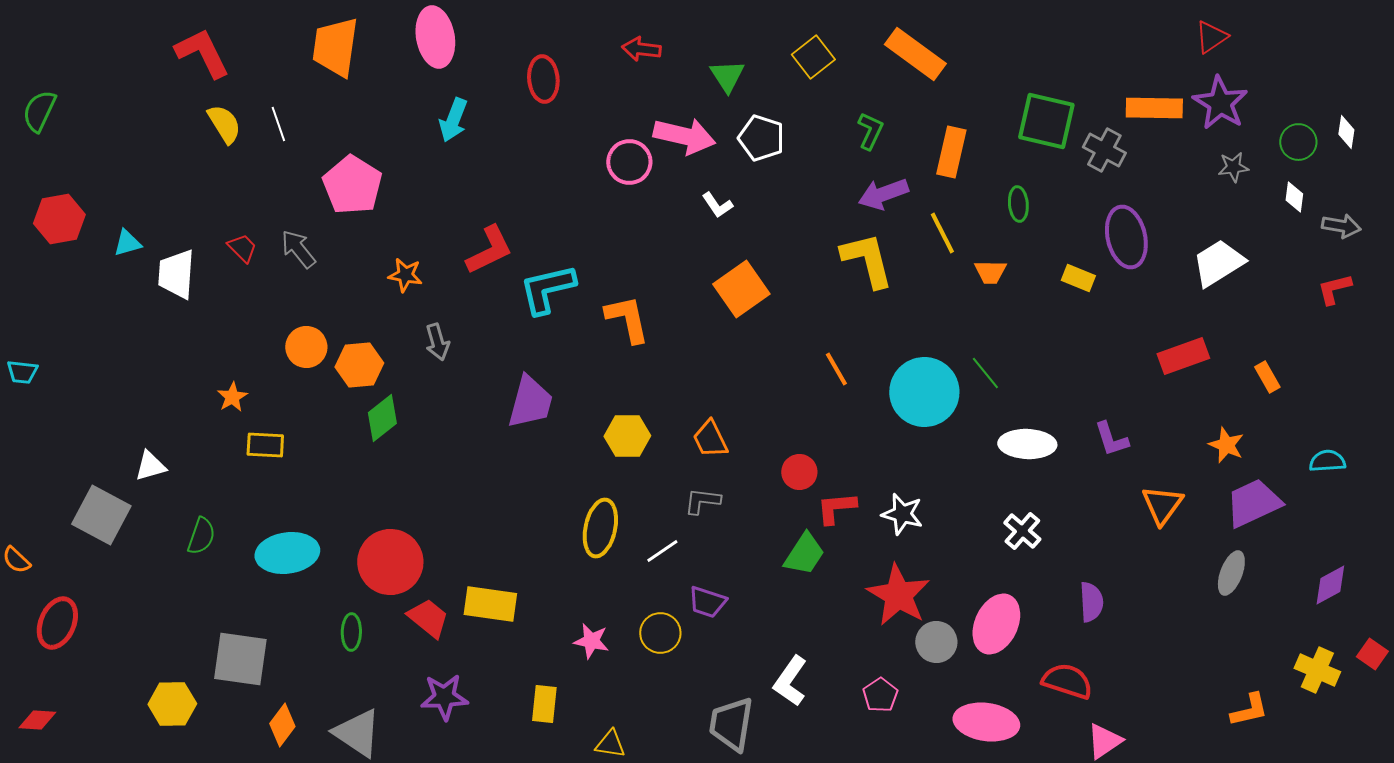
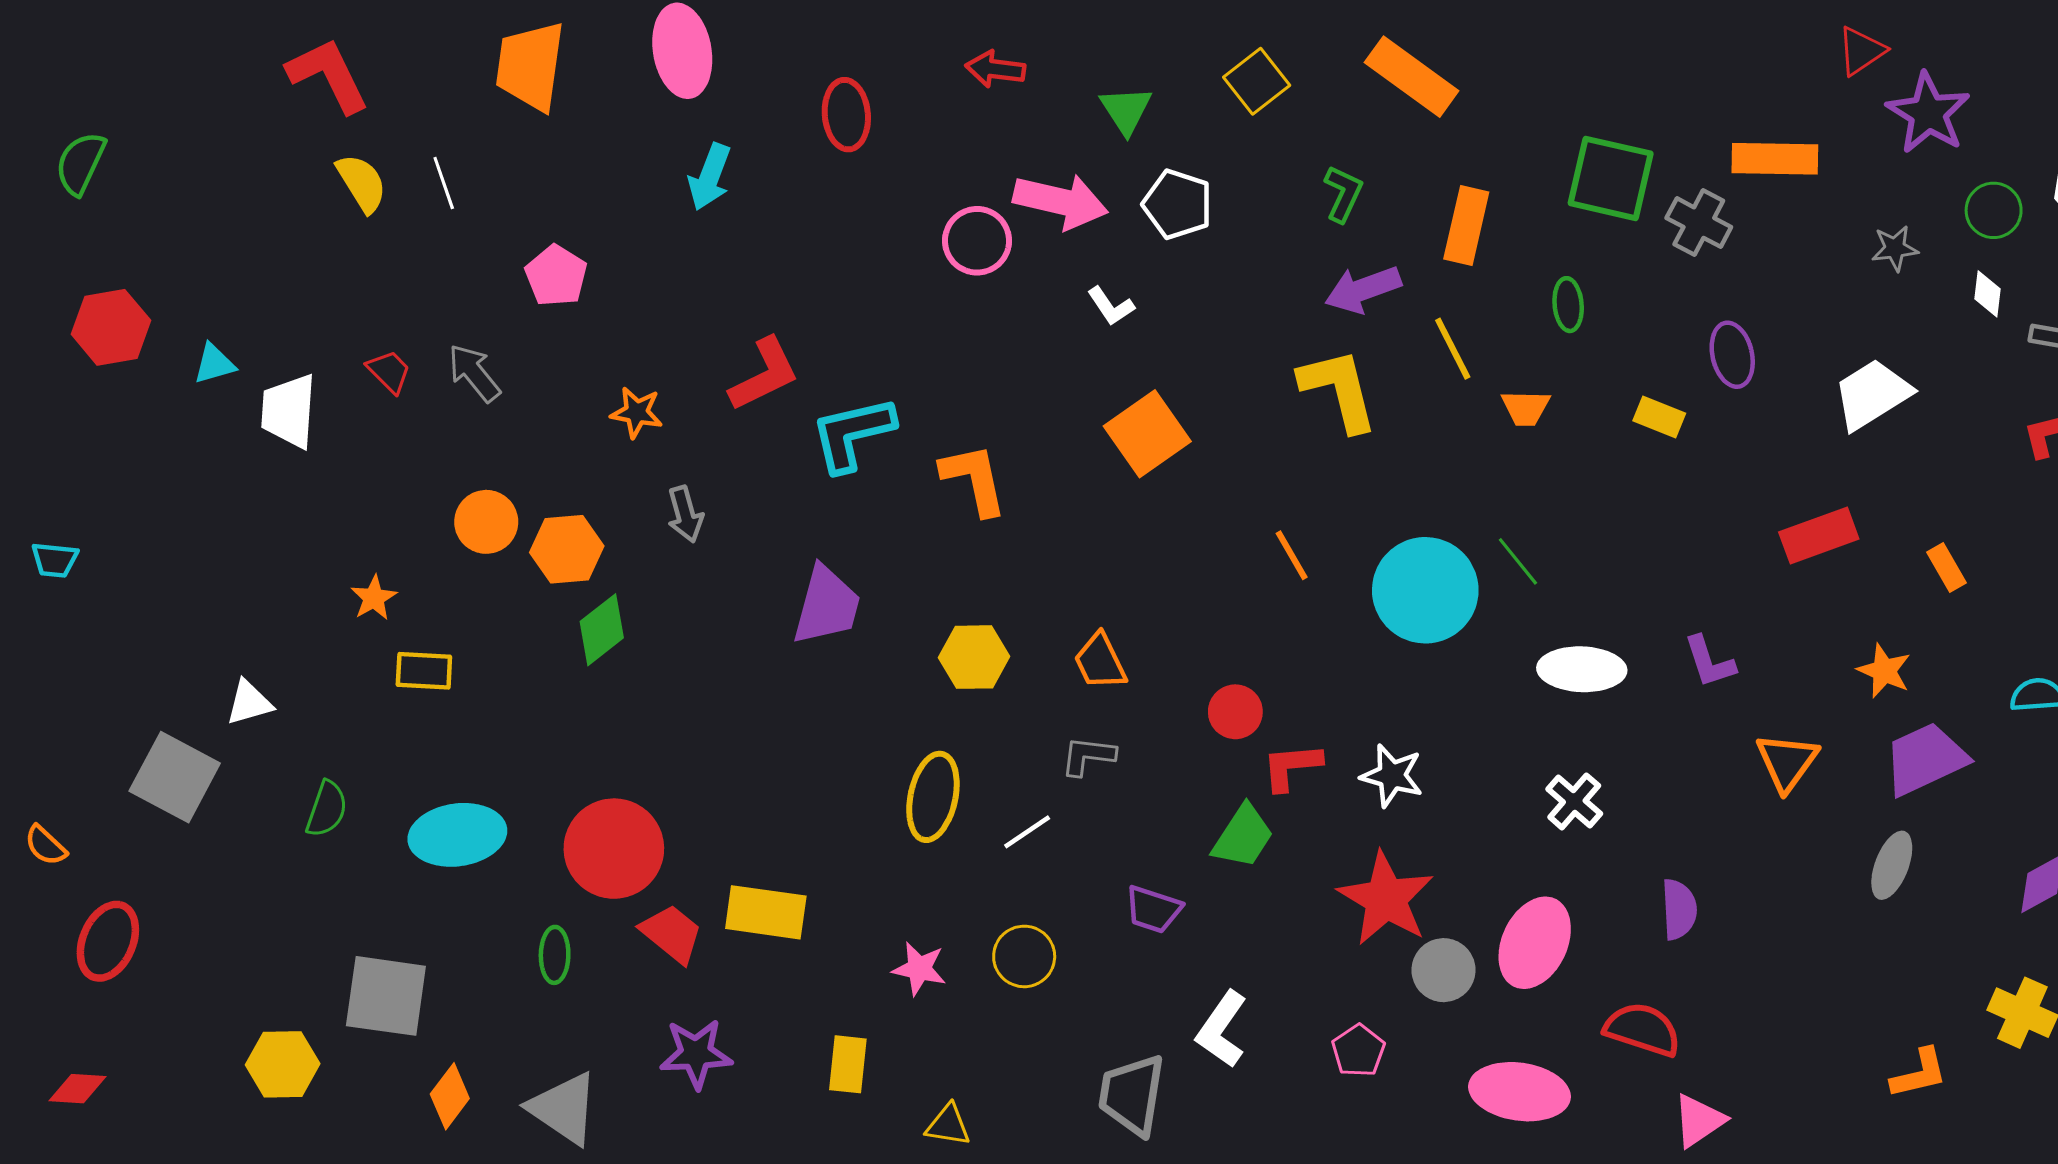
purple star: (1220, 103) -> (1928, 113), moved
pink pentagon: (352, 185) -> (556, 276), size x0.7
purple ellipse: (1126, 237) -> (1732, 355), size x0.7
purple trapezoid: (707, 602) -> (1153, 909), moved

